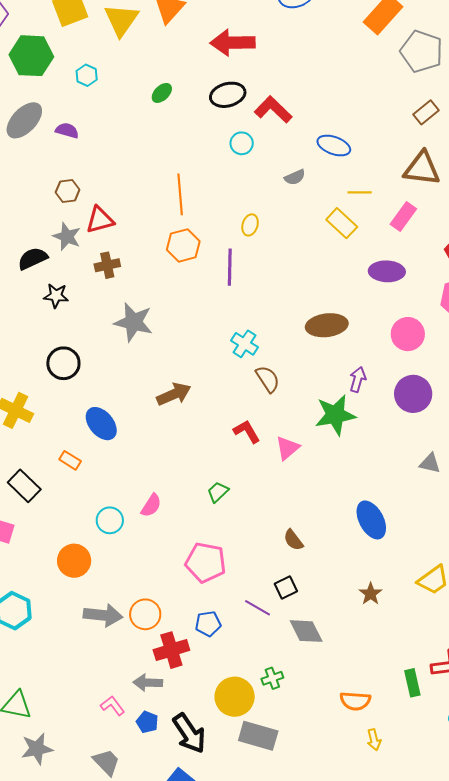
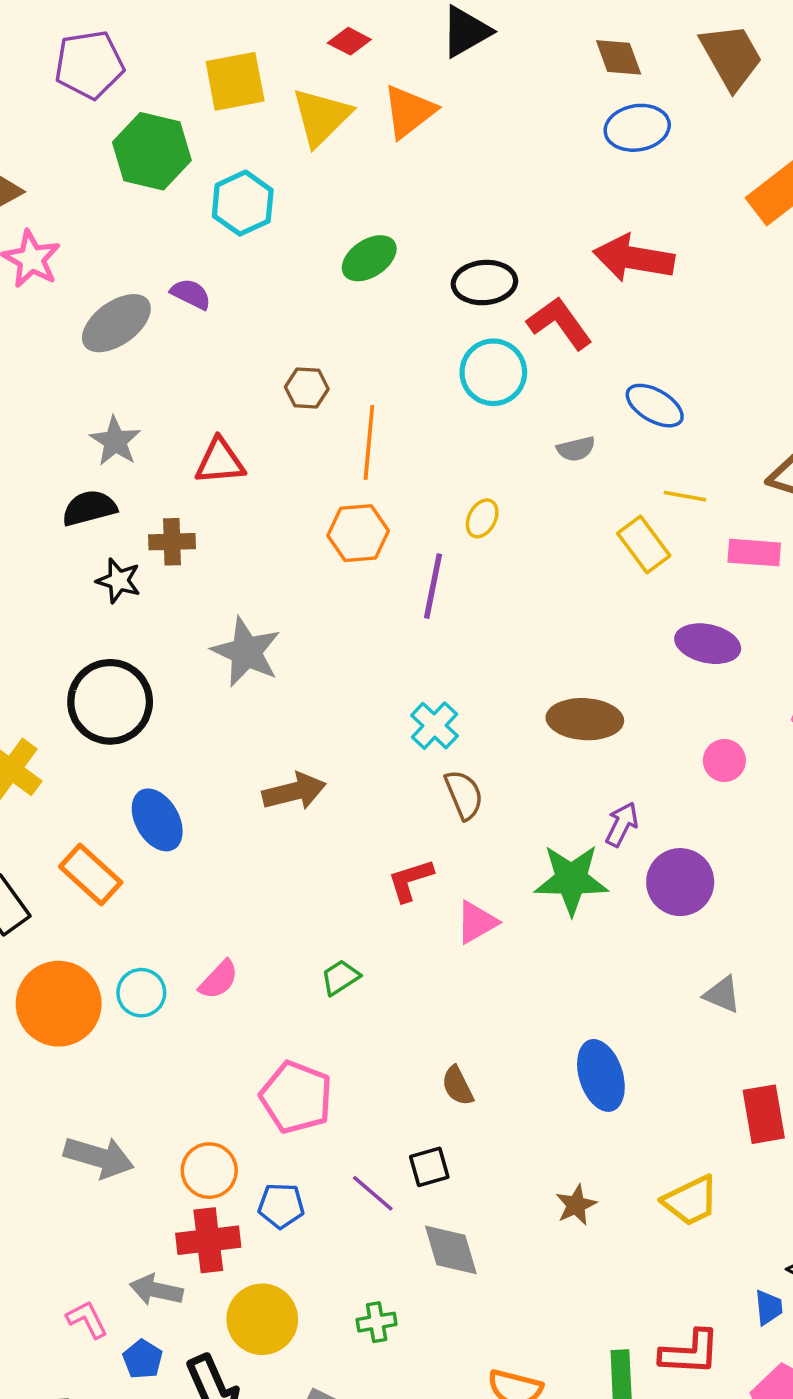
red arrow: (233, 43) -> (634, 258), moved
cyan hexagon: (87, 75) -> (243, 203), size x1.6
green ellipse: (162, 93) -> (369, 258), size x1.4
gray ellipse: (24, 120) -> (116, 323), moved
cyan circle: (242, 143) -> (493, 372), size x1.6
brown hexagon: (68, 191) -> (307, 388), moved
pink rectangle: (403, 217) -> (754, 553), turned 48
gray star: (67, 237) -> (115, 441), moved
brown cross: (107, 265) -> (172, 542), moved
pink circle: (408, 334) -> (724, 760), size x0.7
black circle: (63, 363) -> (110, 702), size x1.4
purple circle: (413, 394) -> (680, 882), moved
red L-shape: (247, 431) -> (410, 880), turned -88
orange rectangle: (70, 460) -> (91, 874), size x1.6
orange circle: (74, 561) -> (59, 1004), moved, size x1.4
orange circle: (145, 614) -> (209, 1171), moved
yellow circle: (235, 697) -> (262, 1319), moved

